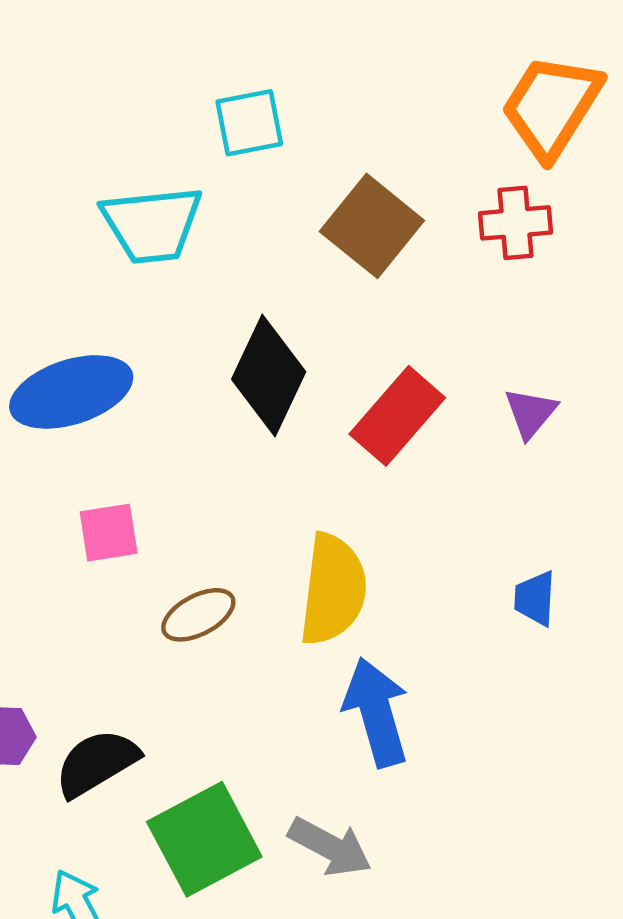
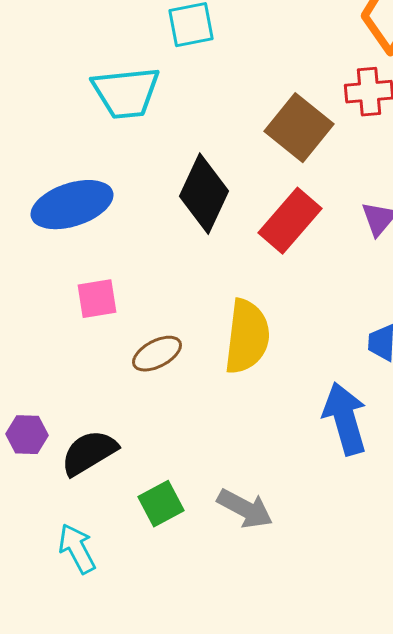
brown square: (372, 226) -> (299, 128), moved
blue arrow: (376, 712) -> (345, 419), moved
green square: (204, 839) -> (161, 504), size x0.6

